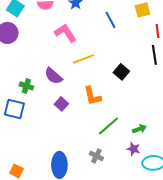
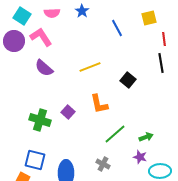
pink L-shape: (65, 33) -> (41, 37), moved
purple semicircle: (53, 76) -> (44, 68), moved
green cross: (26, 86) -> (40, 120), moved, size x1.5
blue square: (14, 109) -> (35, 160), moved

